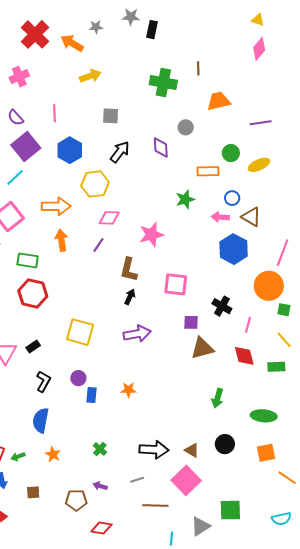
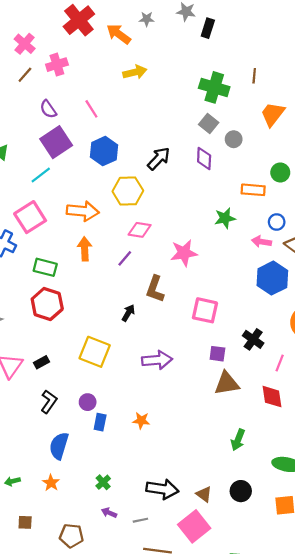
orange trapezoid: (218, 101) -> (273, 114), turned -45
pink line: (55, 113) -> (91, 109), turned -36
gray square: (111, 116) -> (209, 124), moved, turned 30
black arrow: (130, 297) -> (128, 313), moved
blue semicircle: (41, 420) -> (59, 446), moved
purple arrow: (100, 486) -> (109, 513), moved

